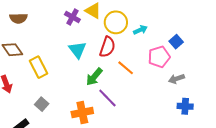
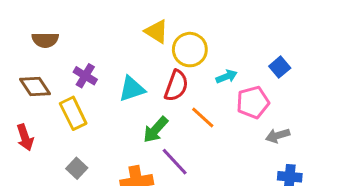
purple cross: (72, 17) -> (85, 76), moved
cyan arrow: (140, 30) -> (227, 76), moved
blue square: (176, 42) -> (280, 67), moved
cyan triangle: (77, 50) -> (132, 89), turned 48

